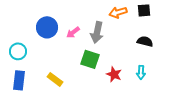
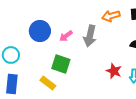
green square: (90, 59) -> (61, 64), moved
red star: (114, 74) -> (114, 71), moved

